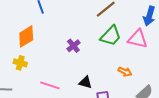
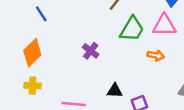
orange arrow: (125, 72) -> (156, 55), moved

